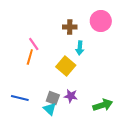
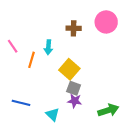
pink line: (34, 44) -> (13, 46), moved
cyan arrow: (80, 48) -> (48, 47), moved
gray square: (53, 98) -> (74, 88), moved

